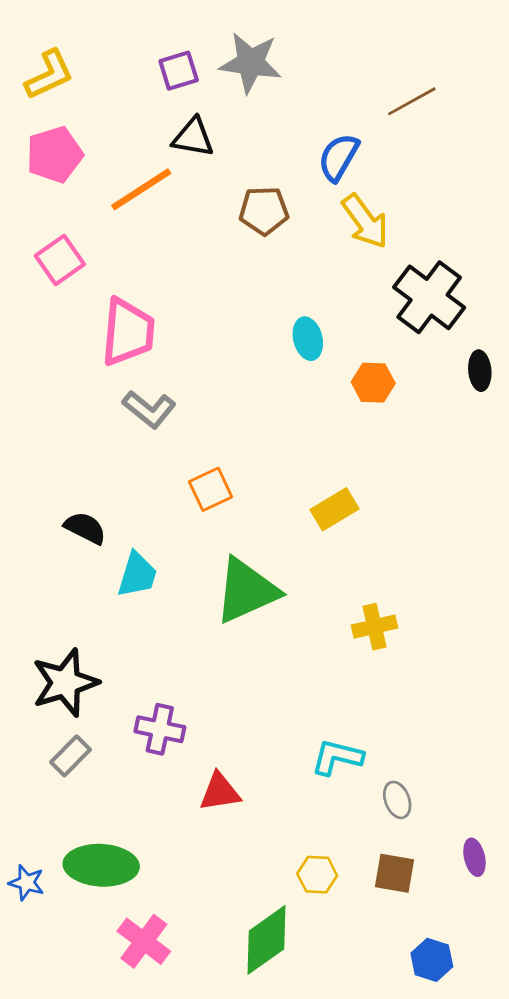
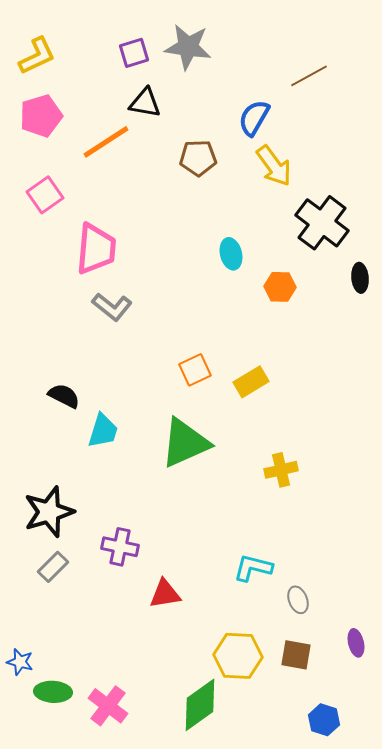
orange square: (211, 489) -> (195, 370), moved
green ellipse: (101, 865) -> (53, 692), moved, size x0.7
yellow hexagon: (317, 875) -> (238, 656), size x1.6

